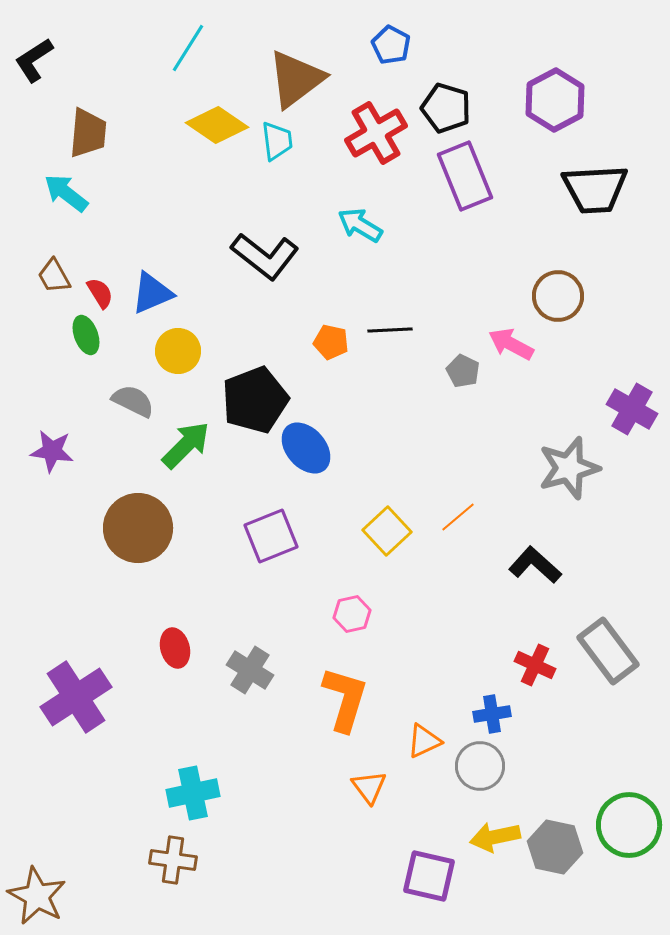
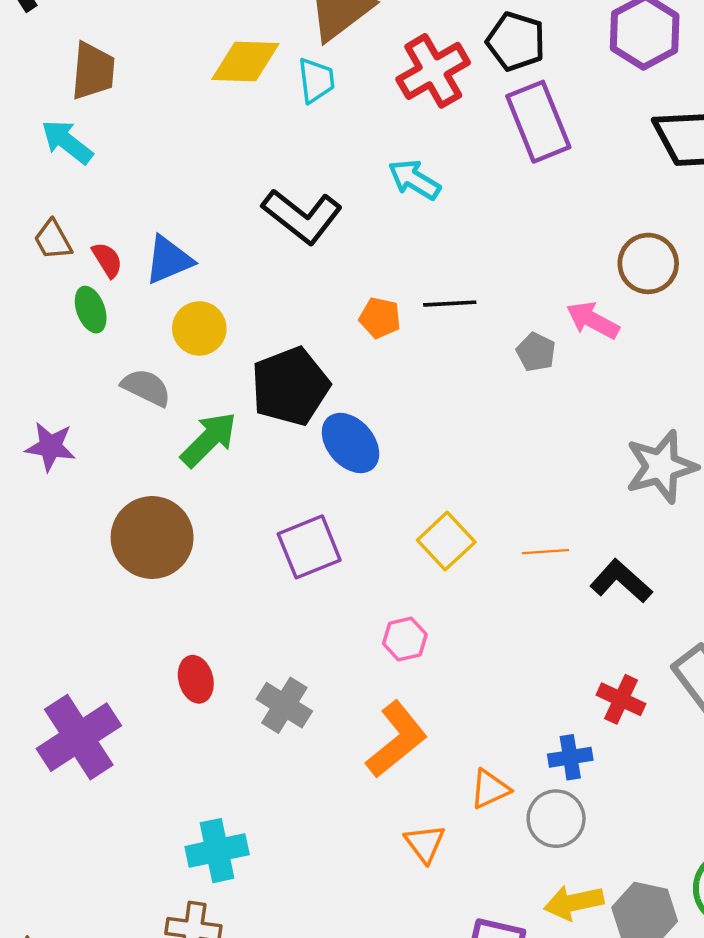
yellow diamond: (217, 125) -> (245, 61), turned -32
orange line: (458, 517) -> (545, 552), moved, turned 36
orange L-shape: (345, 699) -> (397, 739), turned 34

